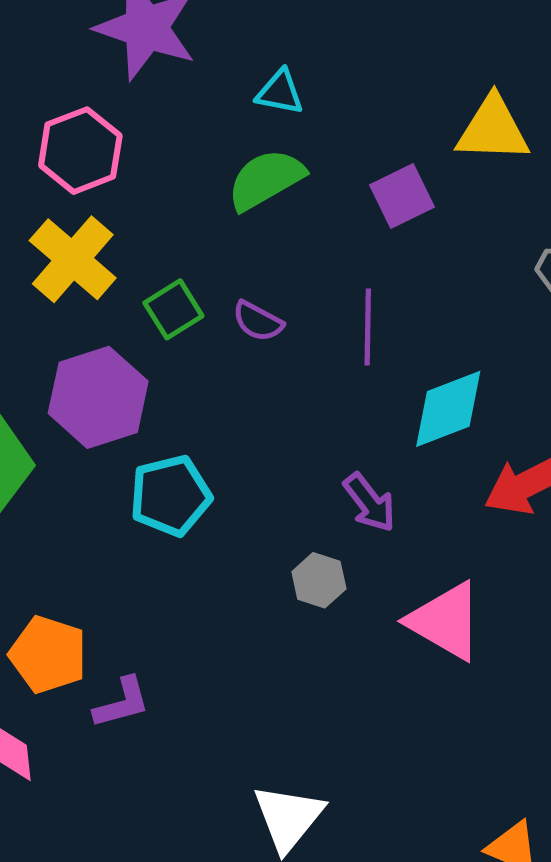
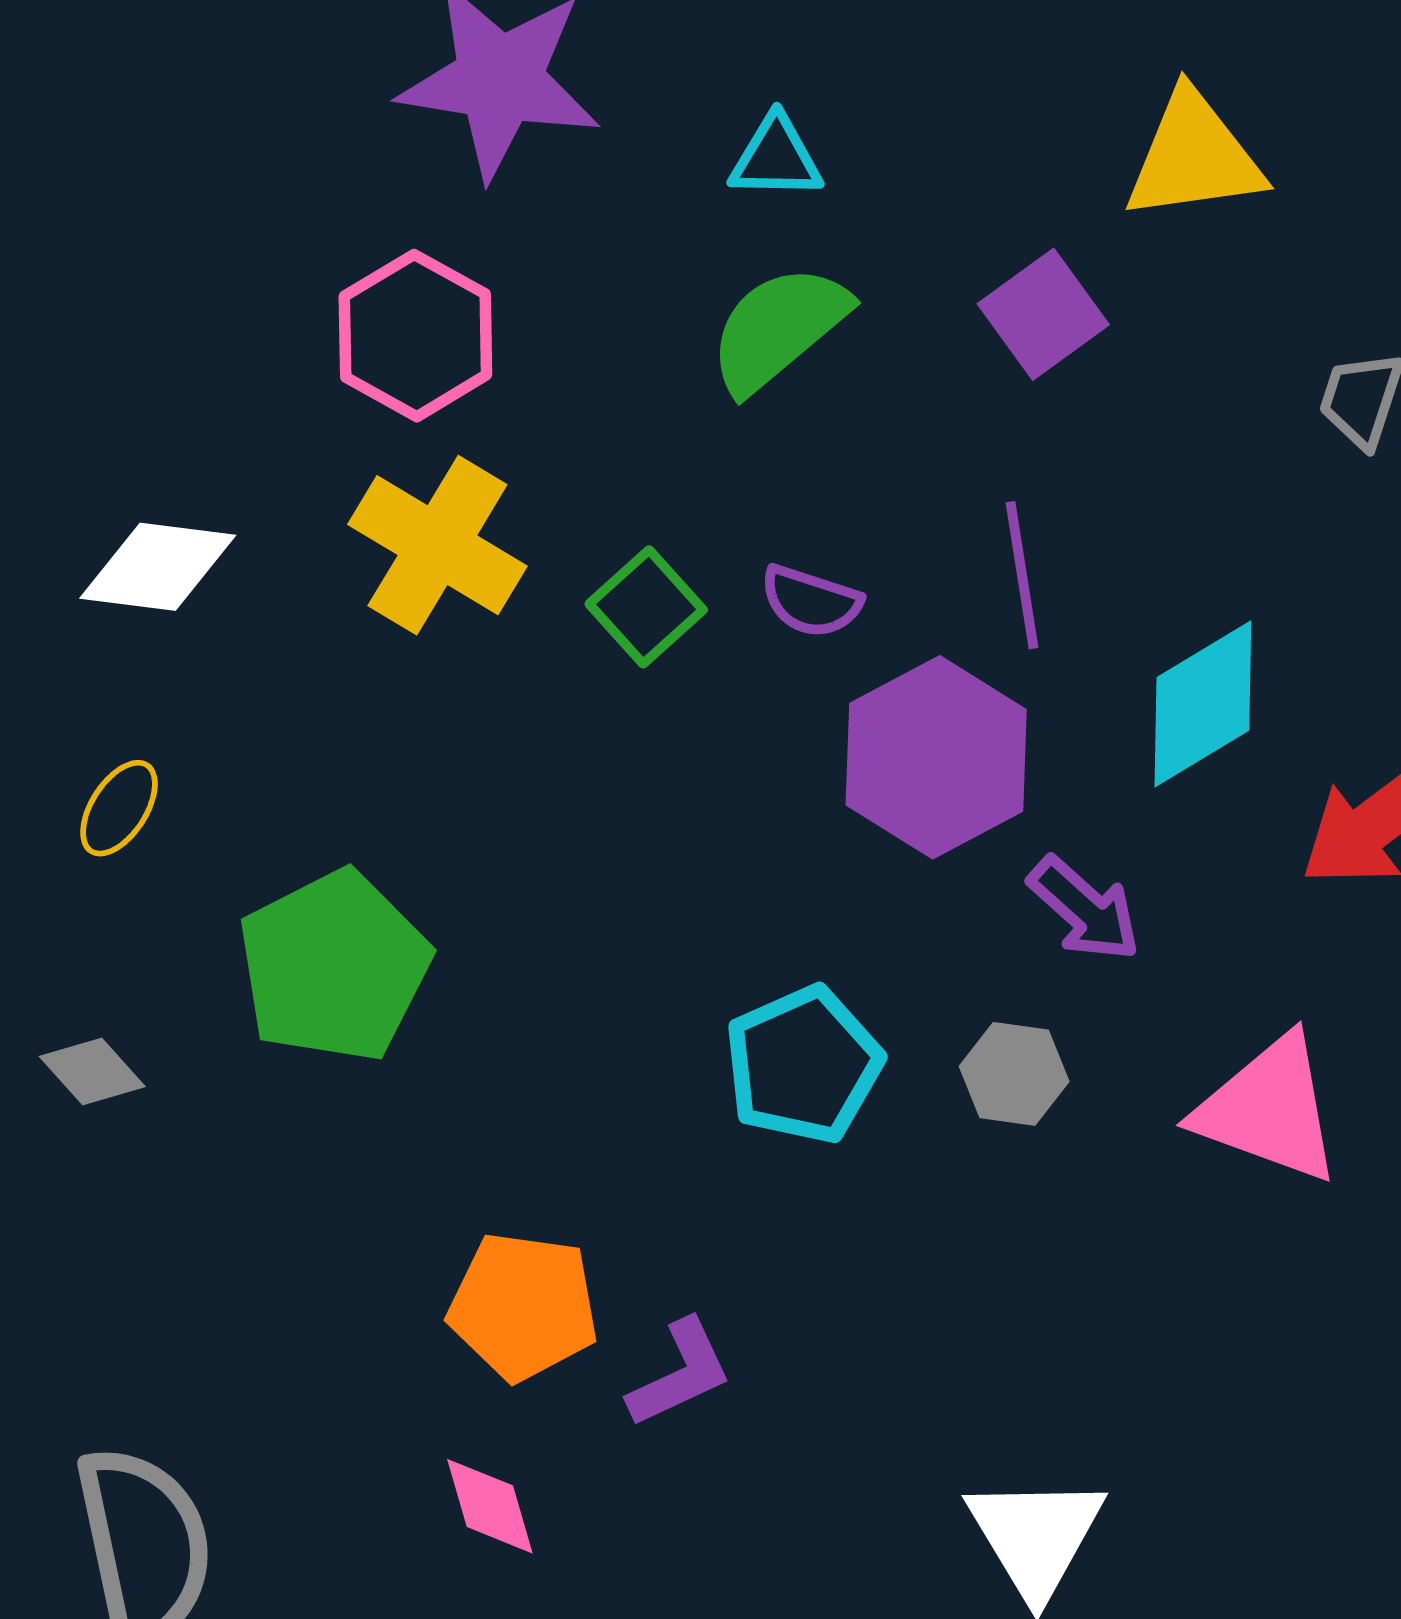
purple hexagon: (98, 397) -> (936, 757), moved
cyan pentagon: (170, 496) -> (803, 1065), moved

